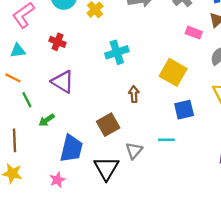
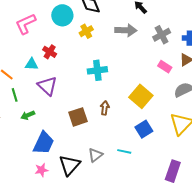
cyan triangle: (18, 51) -> (32, 64), moved
blue square: (184, 110) -> (144, 129), turned -30
brown square: (108, 125) -> (78, 117), moved
pink star: (57, 180) -> (41, 170), moved

